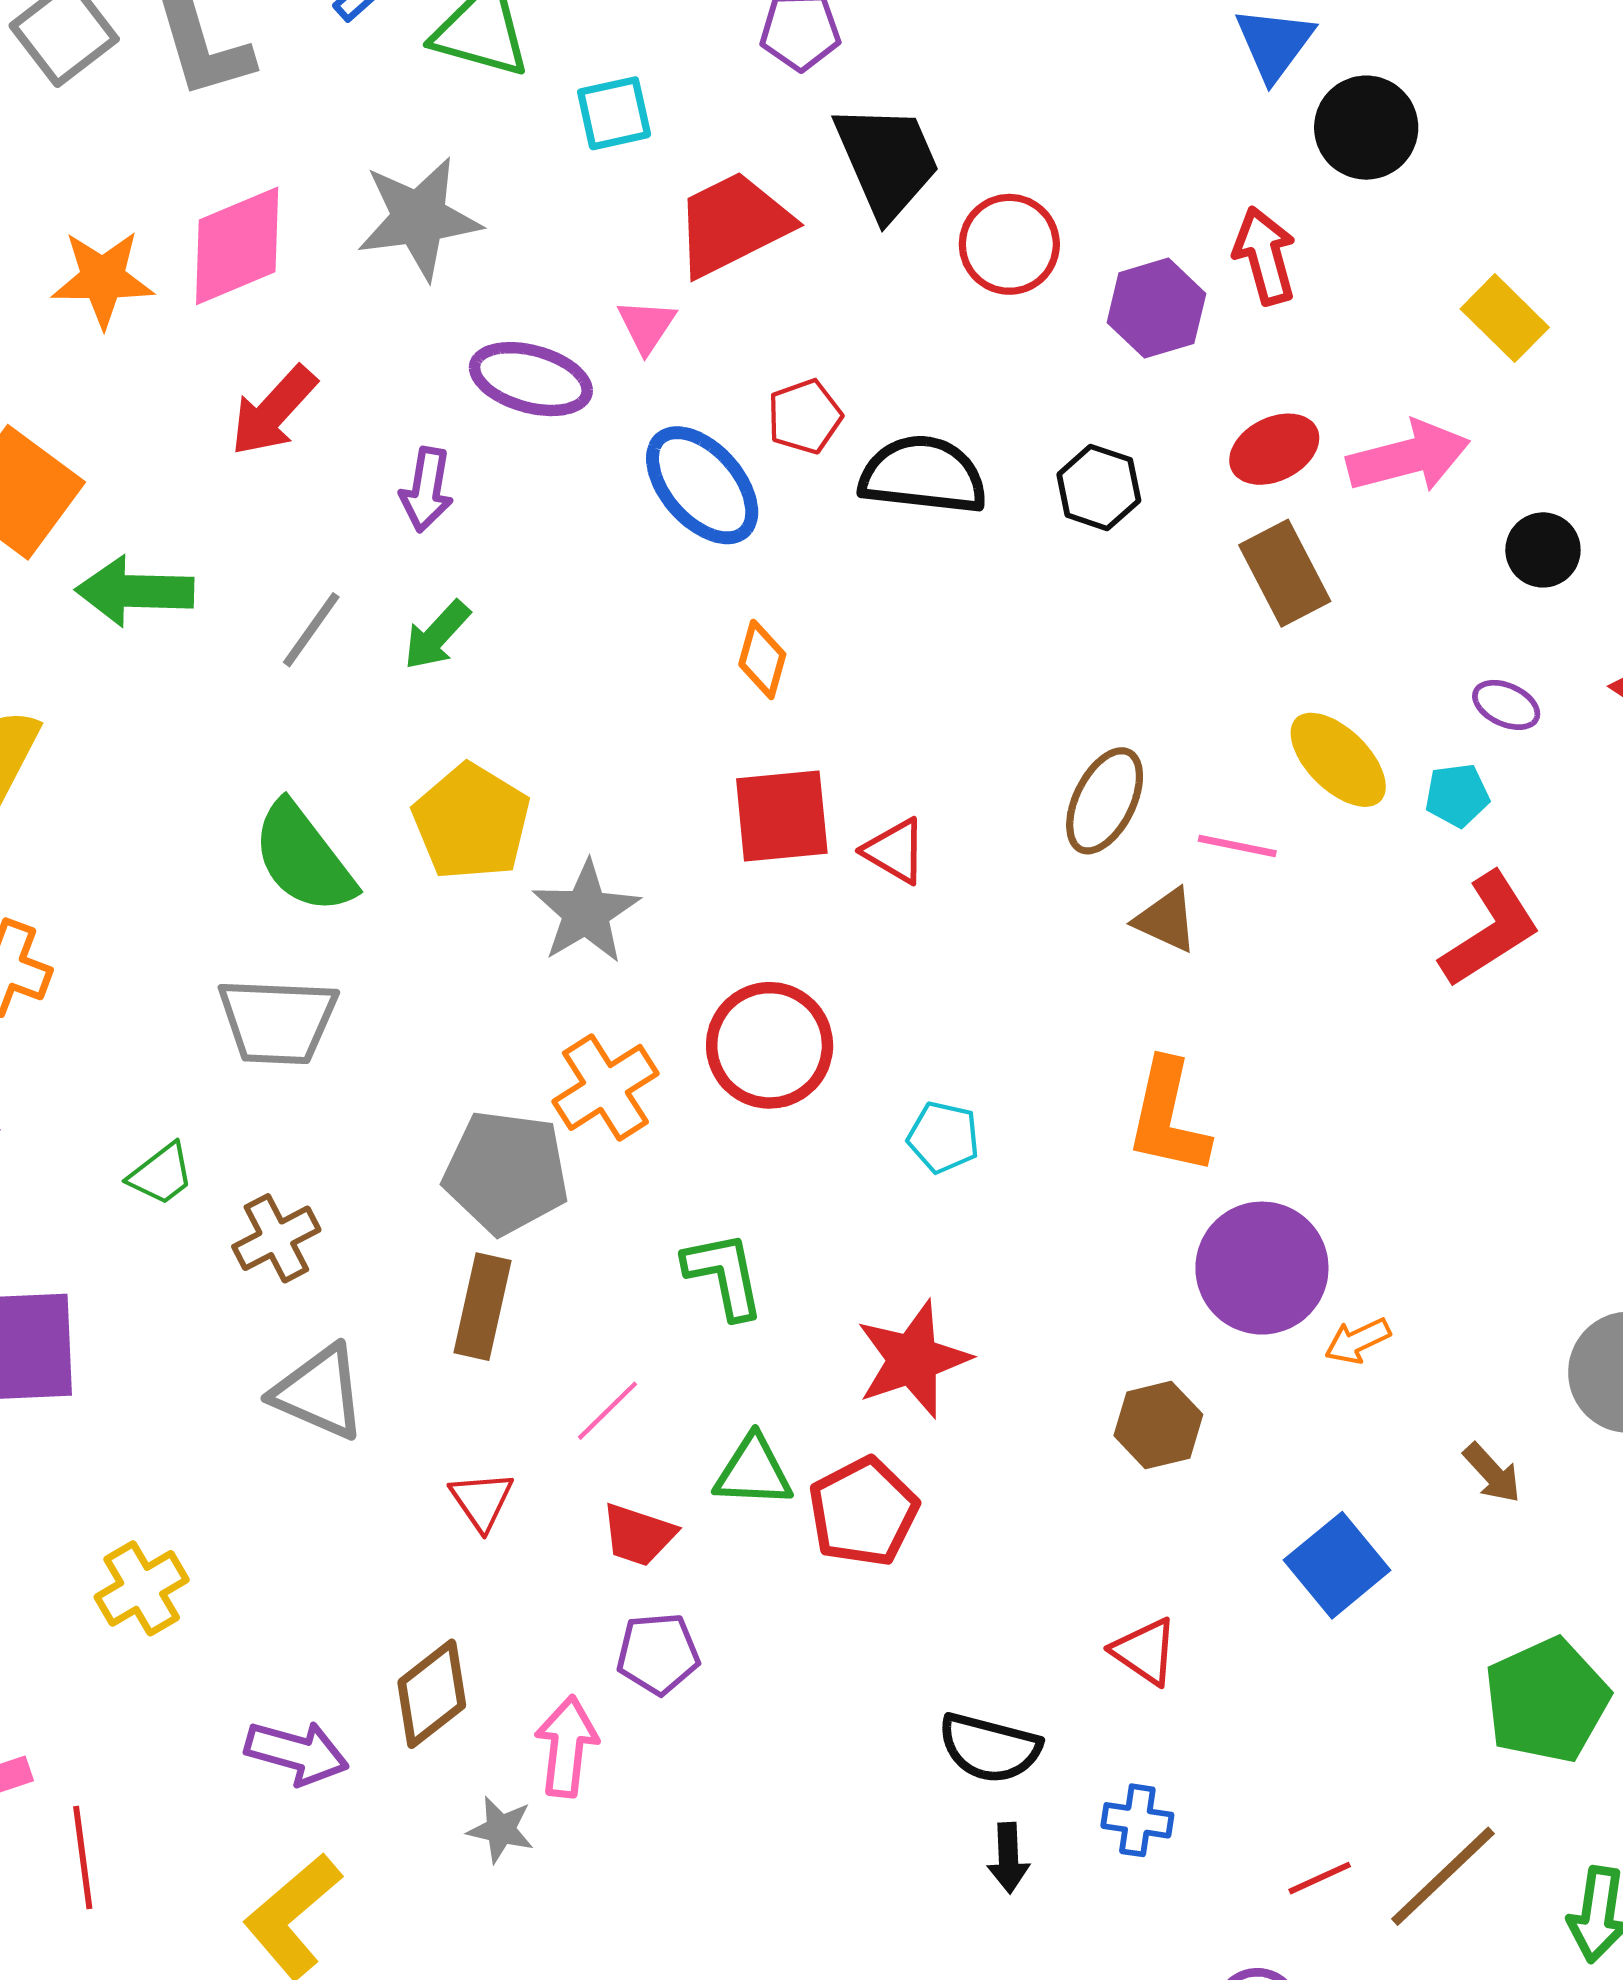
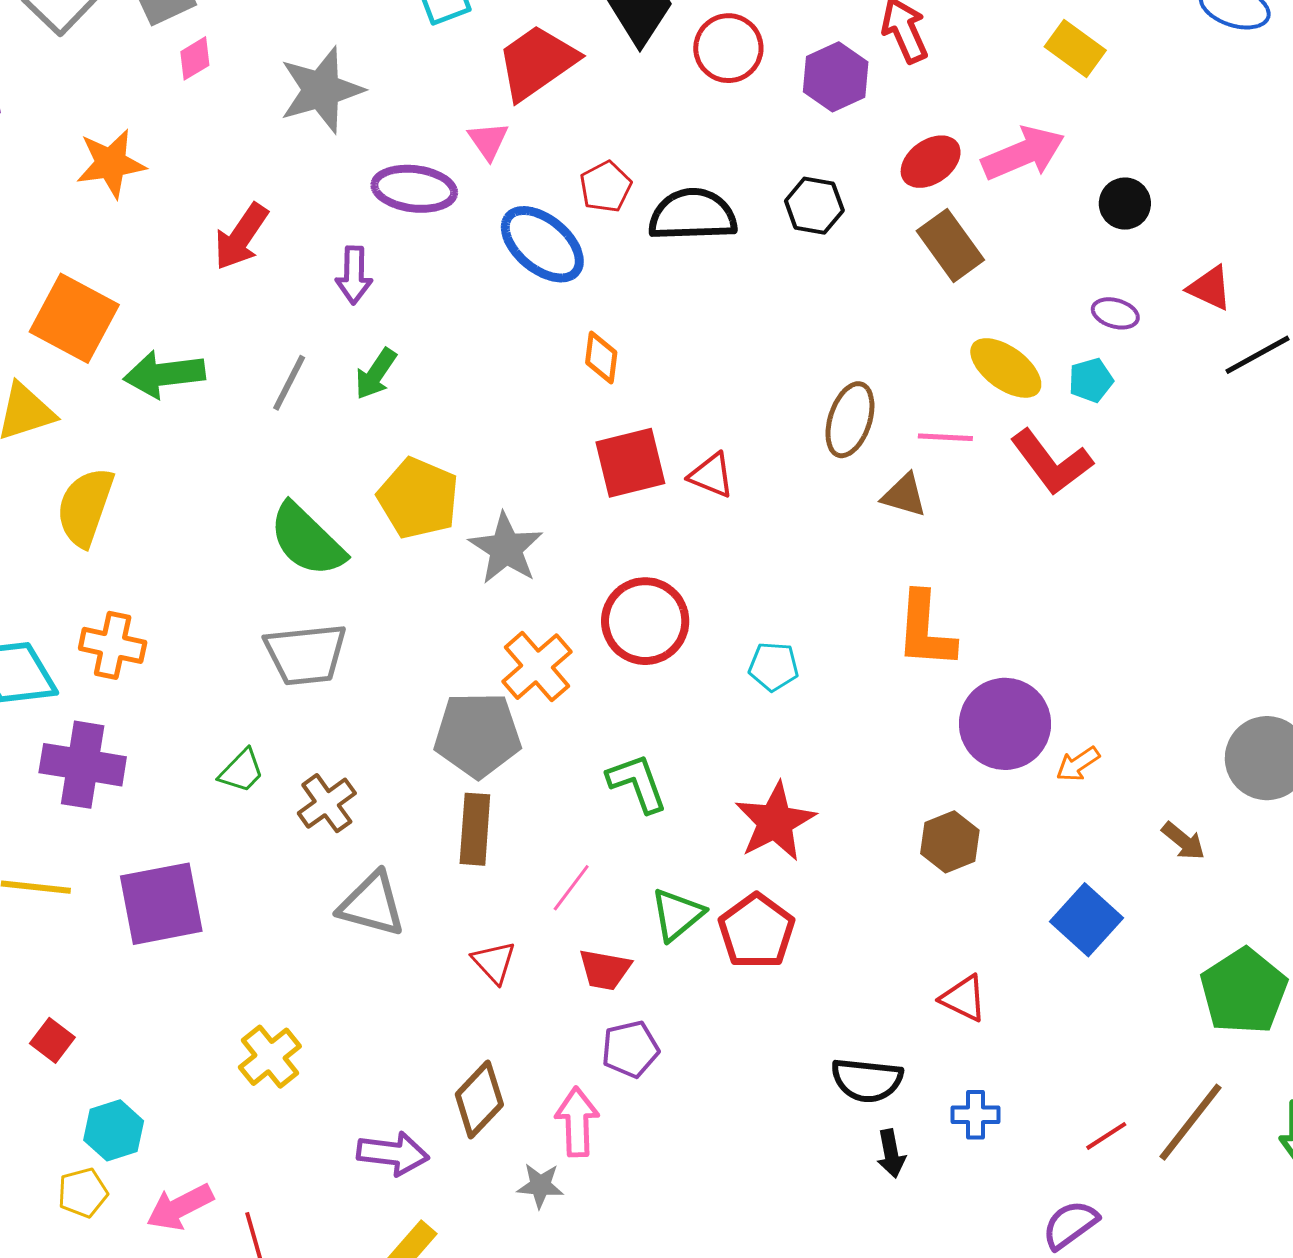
pink diamond: (237, 246) -> (195, 58), moved, size x0.5
red L-shape: (1490, 930) -> (1051, 462), moved, turned 94
green triangle: (753, 1471) -> (677, 915), turned -34

